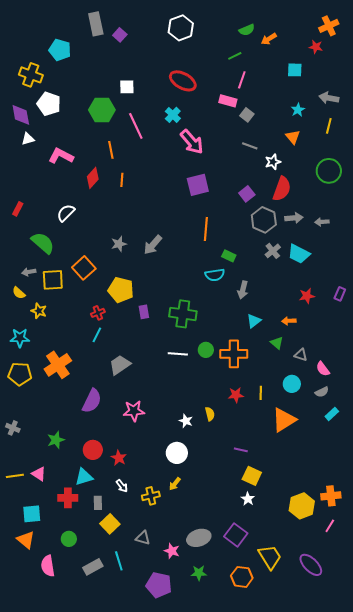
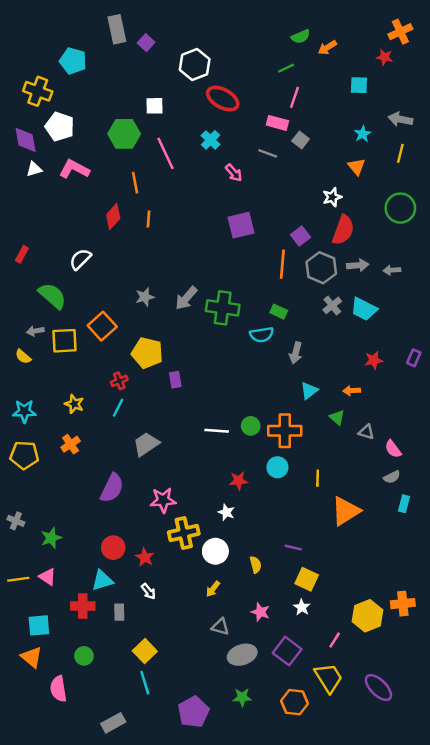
white hexagon: (181, 28) -> (195, 64), moved
pink arrow: (192, 142) -> (234, 173), size x0.6
gray line: (250, 146) -> (268, 153), moved
pink L-shape: (61, 156) -> (74, 169), moved
orange line: (206, 229) -> (282, 264), moved
yellow star: (39, 311) -> (74, 404), moved
green cross: (183, 314) -> (223, 308), moved
orange cross: (58, 365) -> (71, 444), size x0.6
cyan circle: (292, 384) -> (277, 467), moved
red star: (236, 395) -> (239, 481), moved
yellow semicircle: (210, 414) -> (256, 565), moved
cyan rectangle: (332, 414) -> (404, 504), turned -32
green star: (56, 440) -> (51, 538), moved
yellow cross: (151, 496) -> (184, 533), moved, size x1.4
yellow square: (110, 524) -> (145, 651), moved
pink line: (330, 526) -> (335, 640), moved
gray triangle: (143, 538) -> (220, 627), moved
pink star: (172, 551) -> (260, 612), moved
gray rectangle: (93, 567) -> (113, 723), moved
purple pentagon: (159, 585) -> (193, 712), turned 30

